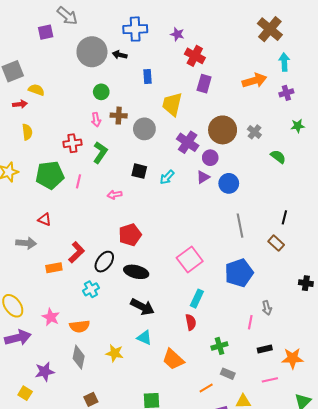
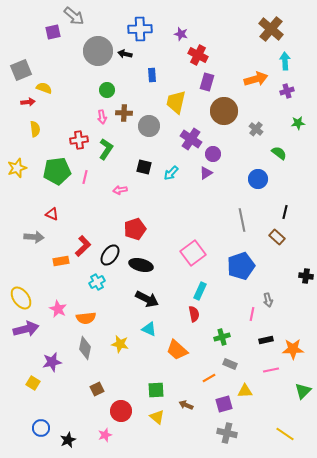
brown circle: (223, 130) -> (224, 111), moved
blue circle: (229, 183) -> (258, 179), moved

